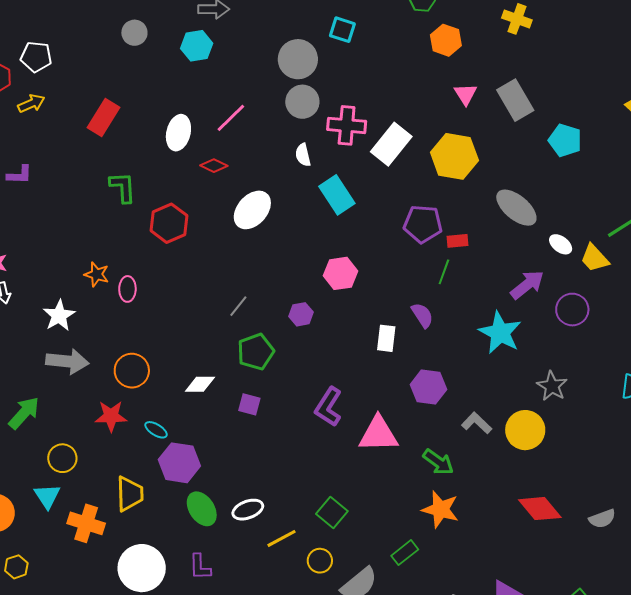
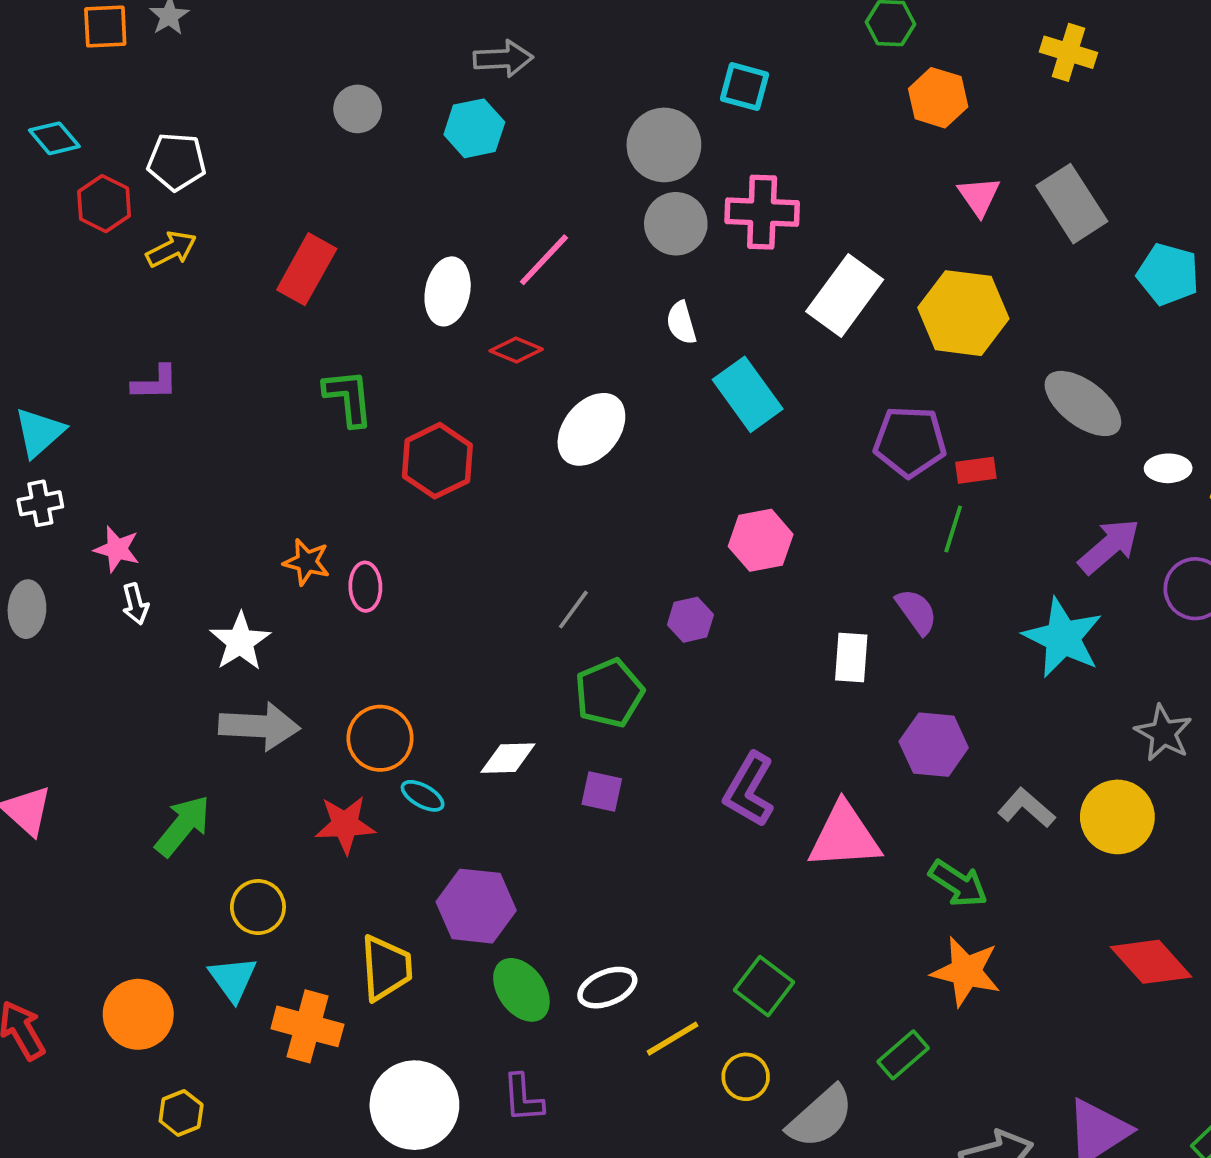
pink cross: (347, 125) -> (762, 212), moved
white ellipse: (561, 244) -> (1168, 468), turned -35
cyan ellipse: (156, 430) -> (423, 796), moved

